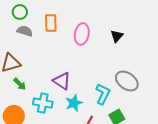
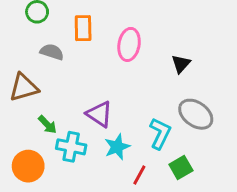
gray semicircle: (25, 31) -> (52, 52), moved
black triangle: (117, 36) -> (181, 64), moved
green arrow: (20, 84) -> (47, 125), moved

